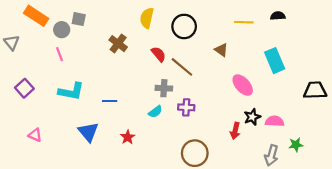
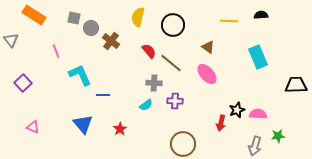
gray circle: (62, 30) -> (91, 28), moved
pink ellipse: (243, 85) -> (207, 74), moved
cyan L-shape: (71, 91) -> (80, 75), moved, turned -125

